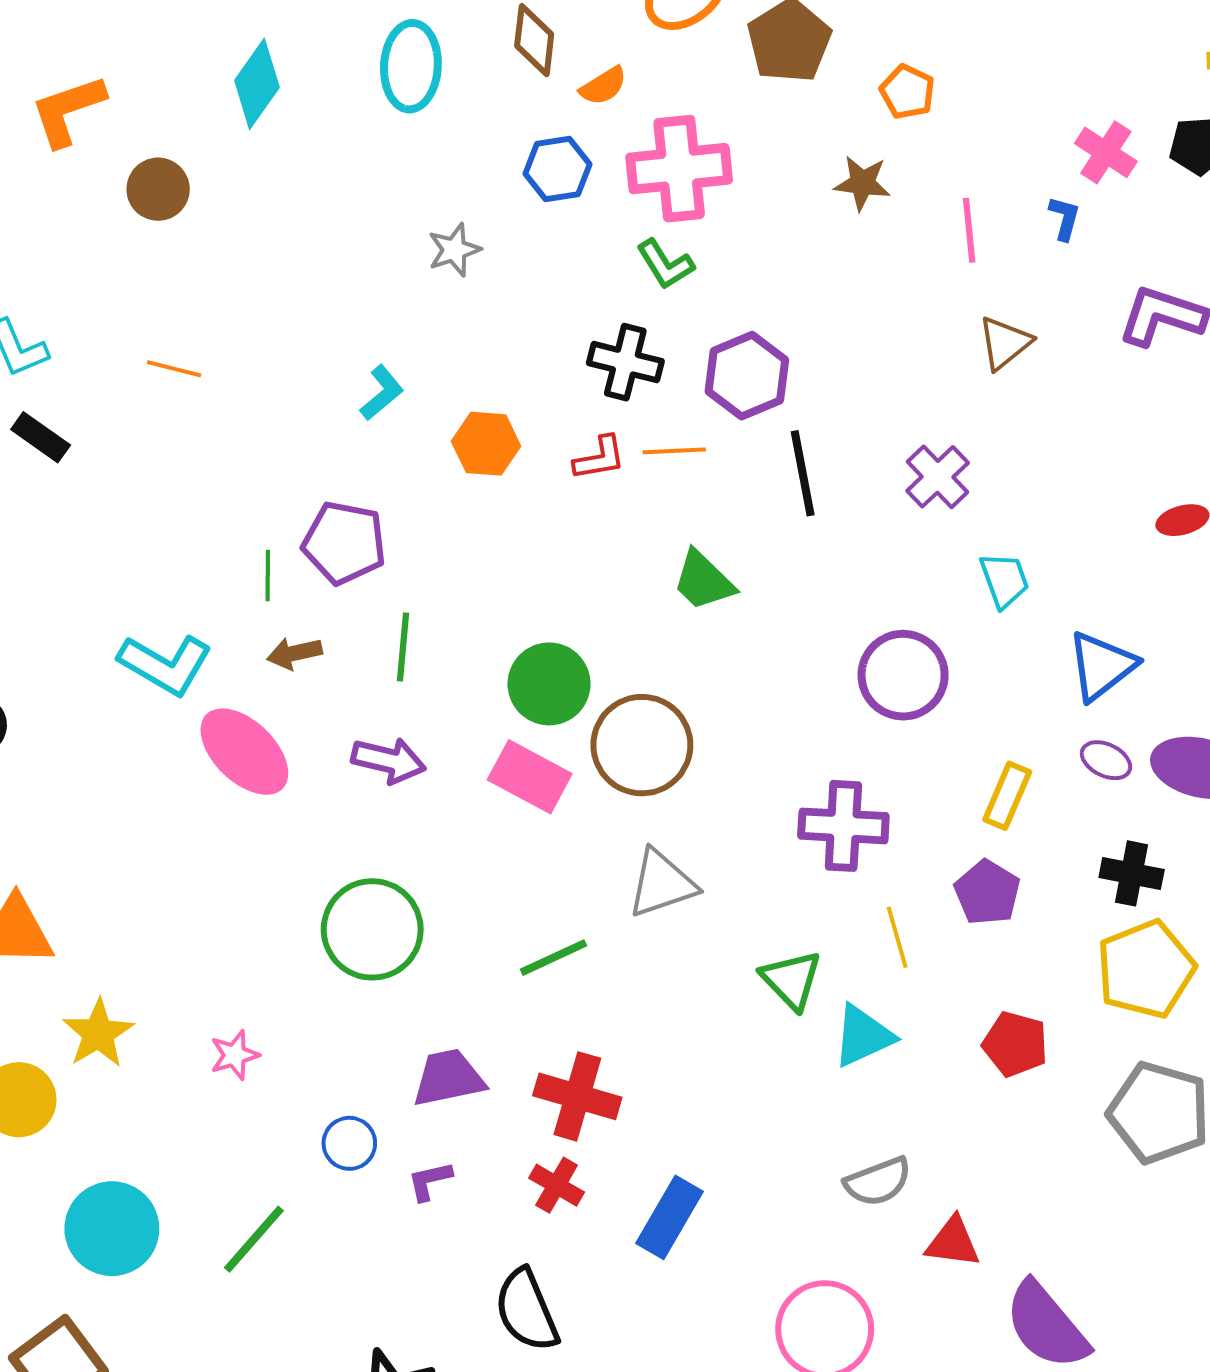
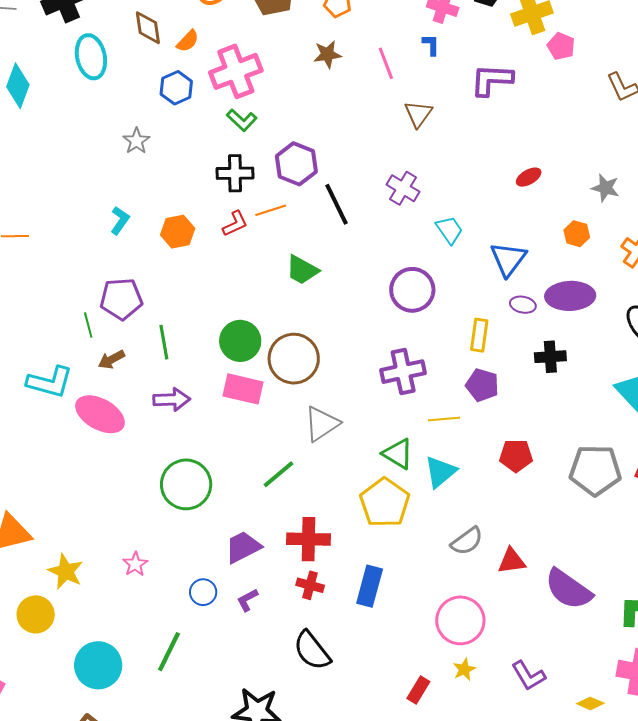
yellow line: (897, 937) -> (444, 419), turned -64
yellow pentagon: (1146, 969) -> (385, 503), moved

